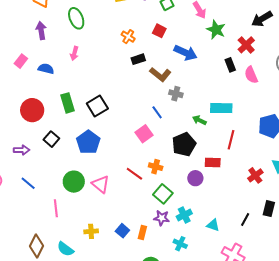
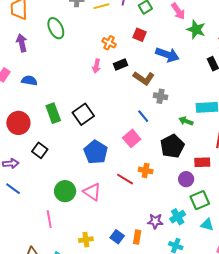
pink arrow: (74, 53) -> (96, 66), moved
blue pentagon: (88, 142) -> (96, 152), moved
blue line: (28, 183) -> (13, 189), moved
green square: (163, 194) -> (200, 200), moved, turned 30

